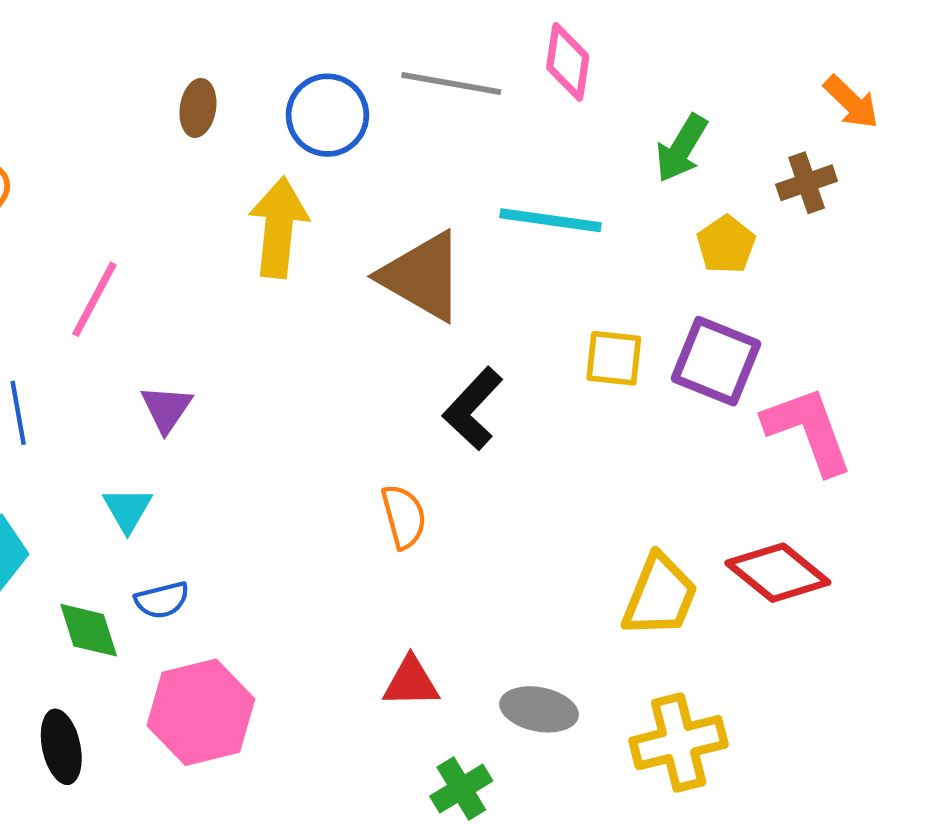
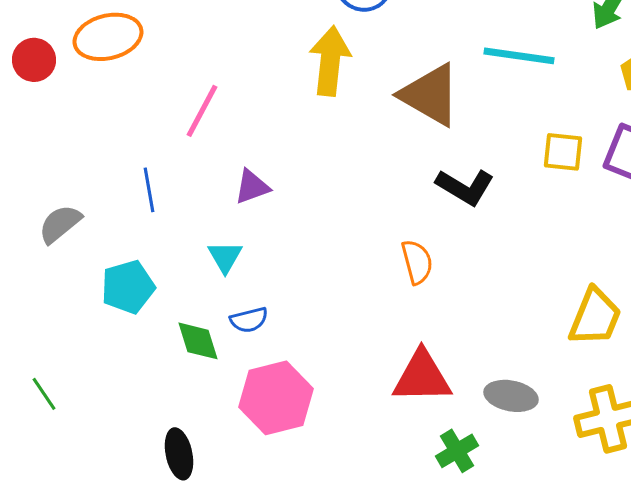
purple triangle: (166, 409) -> (252, 187), turned 36
black L-shape: (473, 409) -> (465, 187), turned -102
red triangle: (411, 682) -> (422, 377), size x1.5
black ellipse: (61, 747) -> (179, 454), moved

